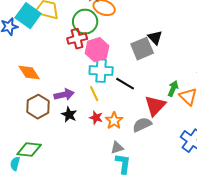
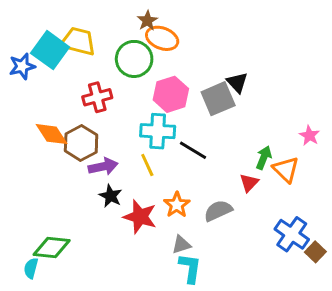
red cross: (77, 39) -> (97, 97), moved
pink hexagon: (97, 50) -> (171, 94), moved
red triangle: (155, 106) -> (249, 183), moved, size x0.6
brown hexagon: (38, 107) -> (81, 143), moved
red star: (96, 118) -> (140, 217), moved, size x1.6

